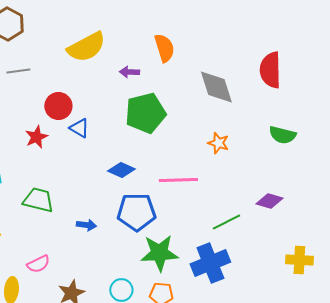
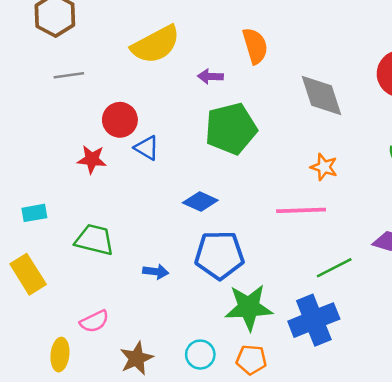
red star: (36, 137) -> (92, 159), turned 30
pink line: (178, 180) -> (301, 210), moved

